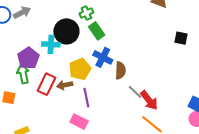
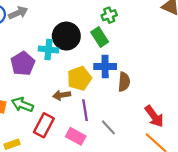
green cross: (86, 13) -> (109, 15), moved
blue cross: (103, 57) -> (105, 67), turned -30
green arrow: (23, 74) -> (22, 105), moved, turned -60
red rectangle: (46, 84) -> (44, 125), moved
gray line: (135, 92) -> (108, 127), moved

